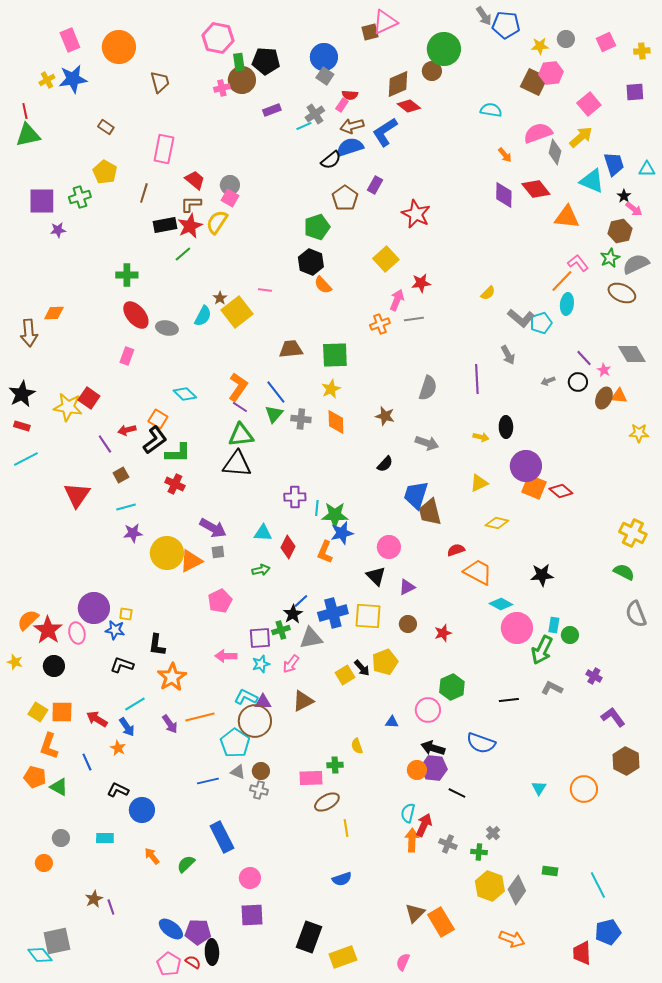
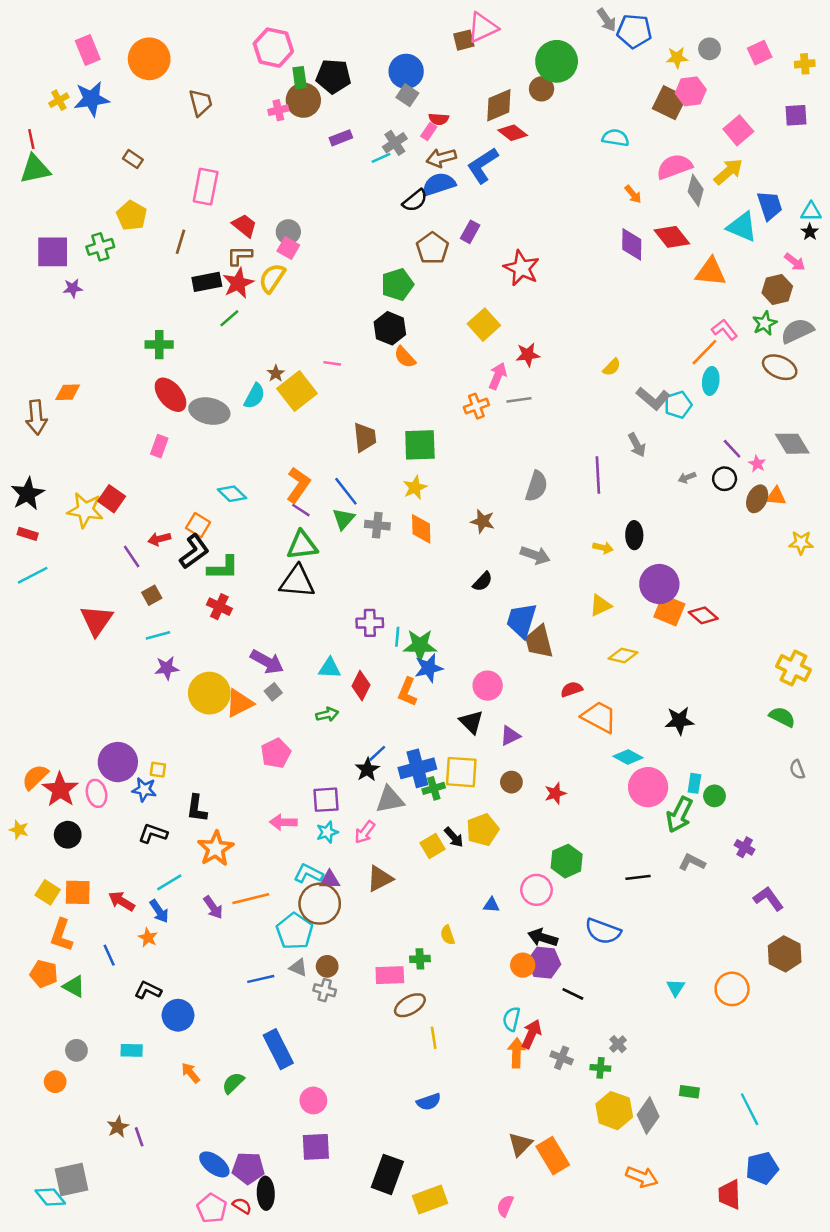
black star: (624, 196) -> (810, 232), moved
gray ellipse: (167, 328) -> (209, 411), size x1.4
brown trapezoid: (291, 349) -> (365, 437), turned 90
gray square: (218, 552) -> (273, 692), turned -32
gray semicircle: (636, 614) -> (797, 770), size x0.6
green cross: (281, 630) -> (434, 788), moved

